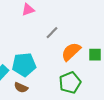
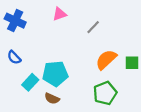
gray line: (52, 33) -> (93, 27), moved

